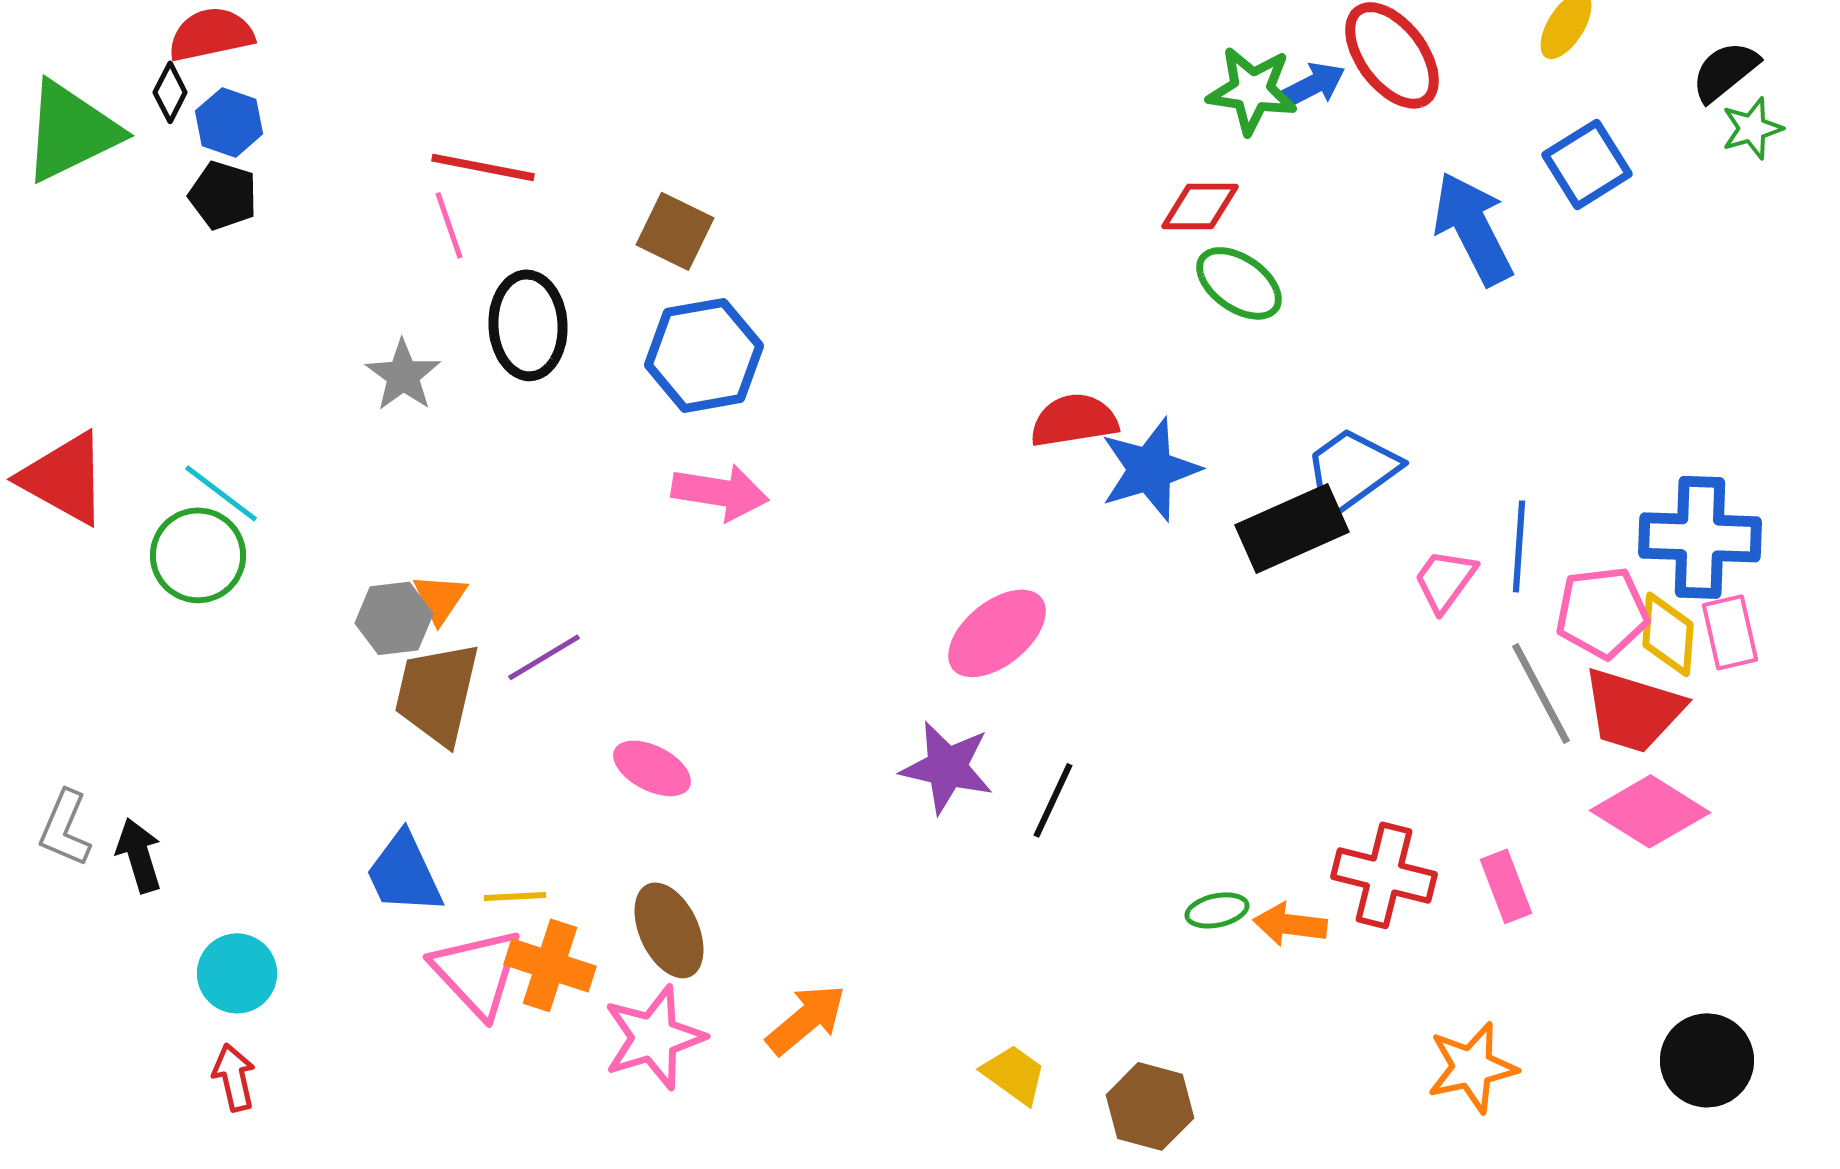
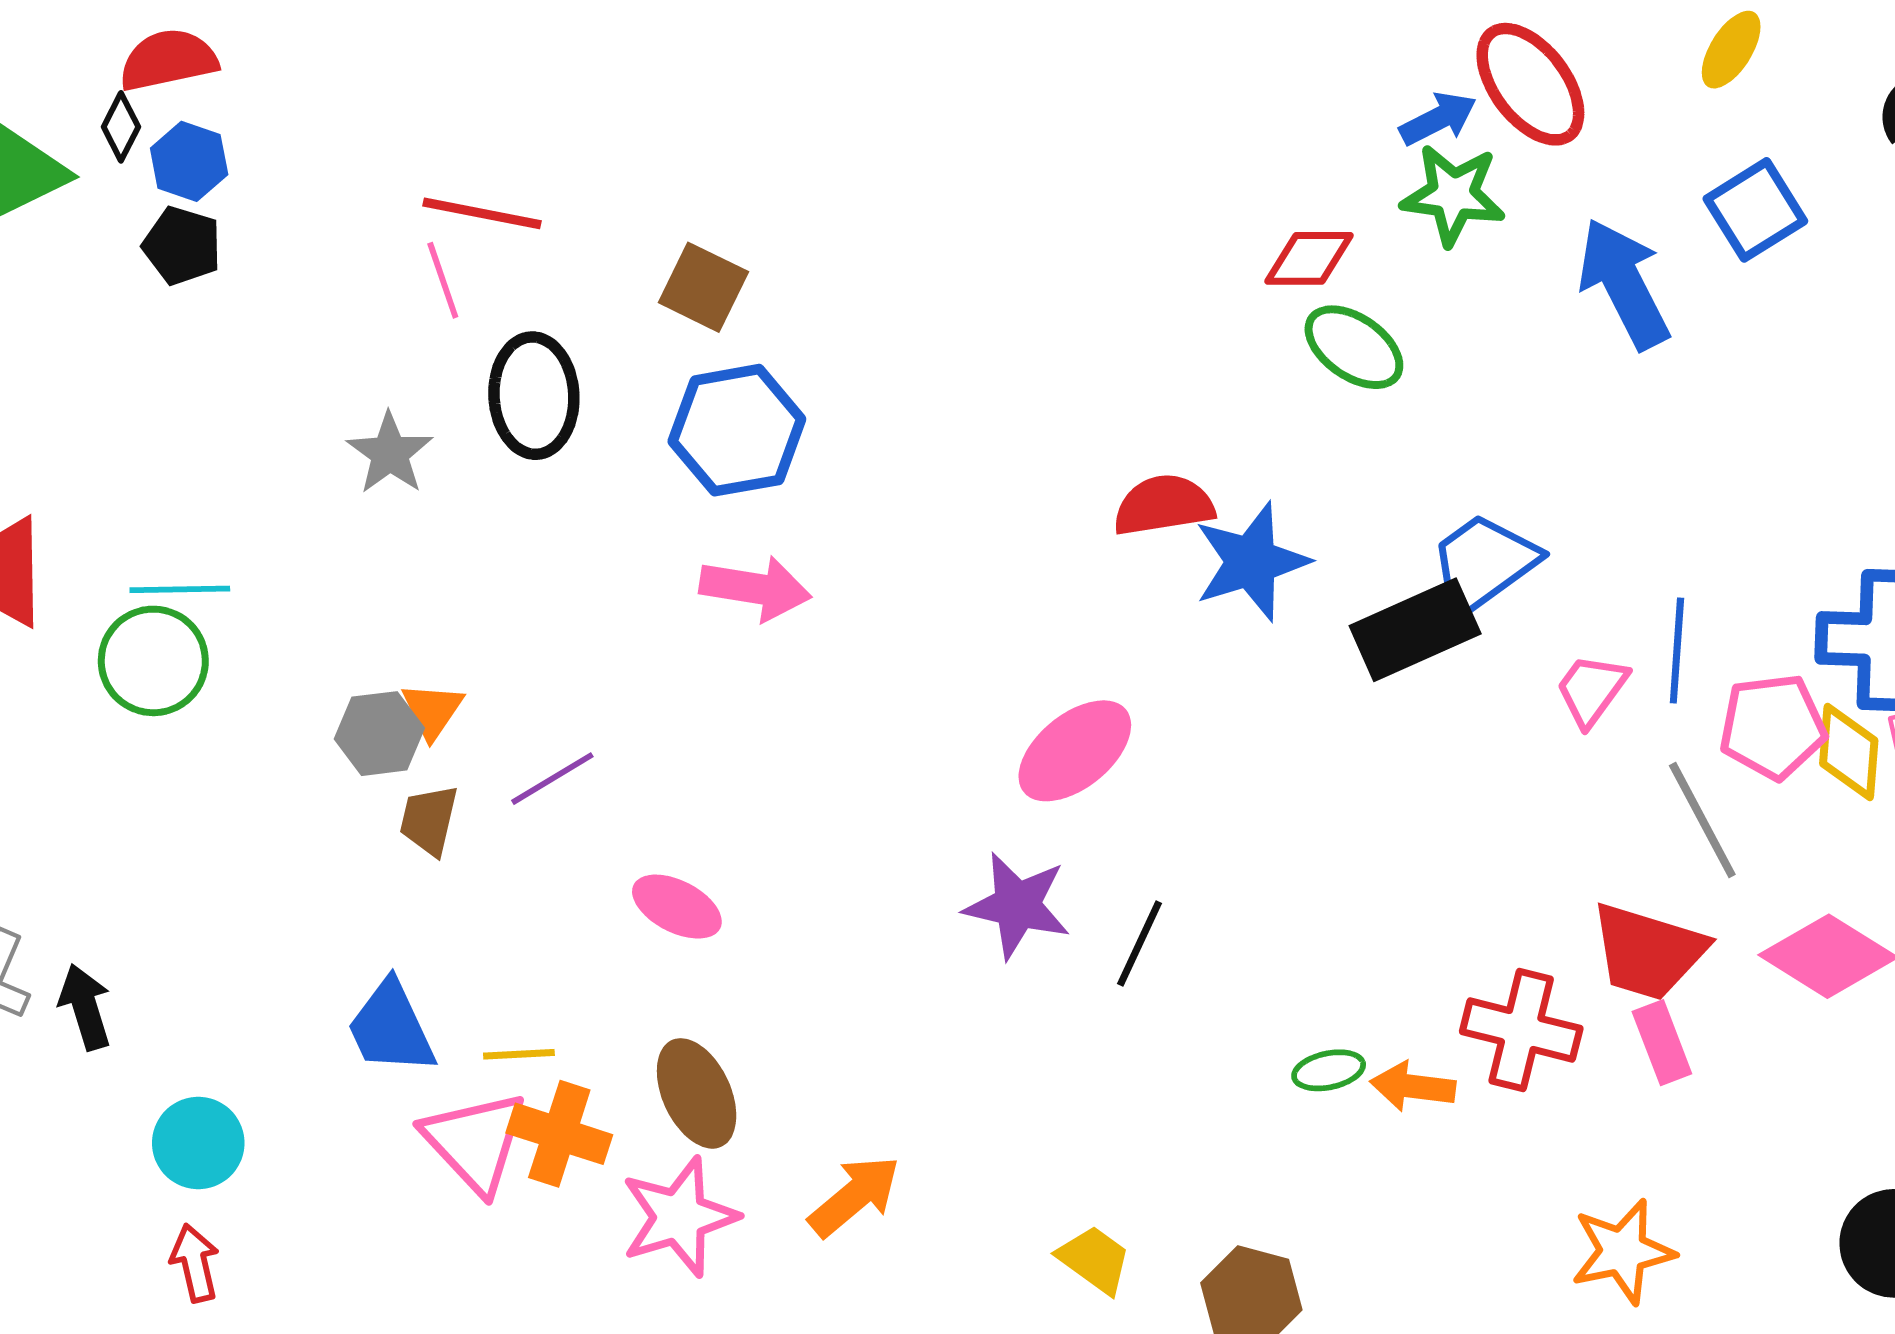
green star: (1252, 90) -> (1453, 195), moved
cyan line: (221, 493) -> (180, 589), turned -38
brown trapezoid: (437, 693) -> (429, 820), size x0.6
red trapezoid: (1633, 710) -> (1648, 952), moved

